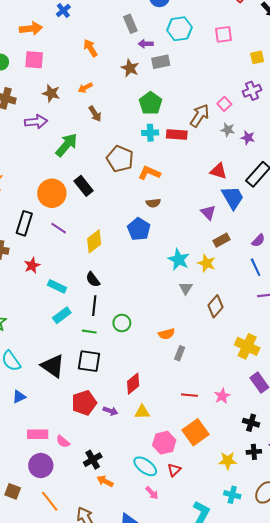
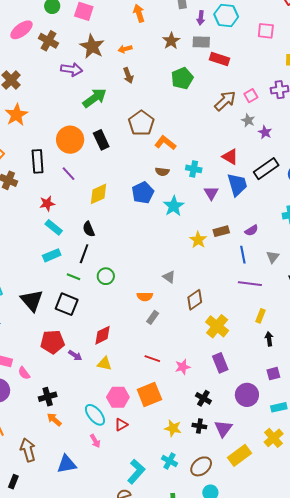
purple arrow: (146, 44) -> (201, 18), moved, turned -96
brown star: (51, 93) -> (92, 46), size x1.4
cyan cross: (150, 133) -> (194, 169), moved
red rectangle: (177, 134) -> (219, 59), moved
black rectangle: (24, 223) -> (38, 161), turned -35
brown rectangle: (221, 240) -> (221, 231), moved
cyan star: (179, 260) -> (174, 206), moved
red star: (32, 265) -> (47, 204), moved
gray triangle: (186, 288) -> (169, 277), moved, turned -40
brown diamond: (216, 306) -> (195, 300), moved

